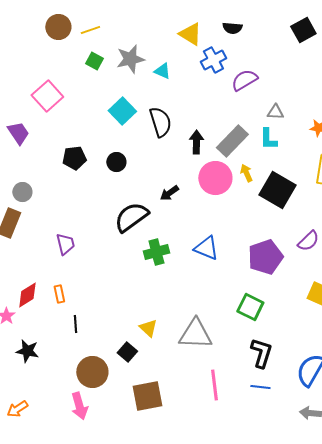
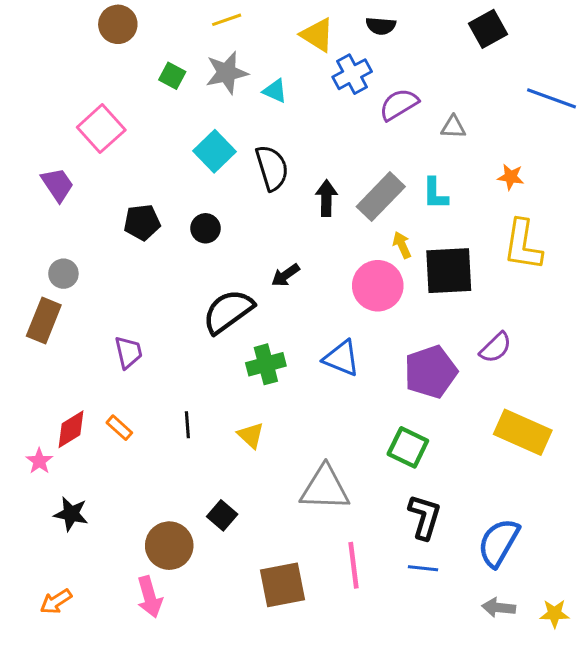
yellow line: (90, 30) -> (227, 20), moved
gray triangle: (275, 112) -> (453, 127), moved
pink circle: (215, 178) -> (378, 286), moved
black square: (277, 190) -> (449, 271), turned -33
orange rectangle: (59, 294) -> (119, 428), turned -36
black line: (75, 324) -> (187, 425), moved
yellow triangle: (148, 328) -> (251, 435), moved
brown square: (147, 396) -> (283, 585), moved

